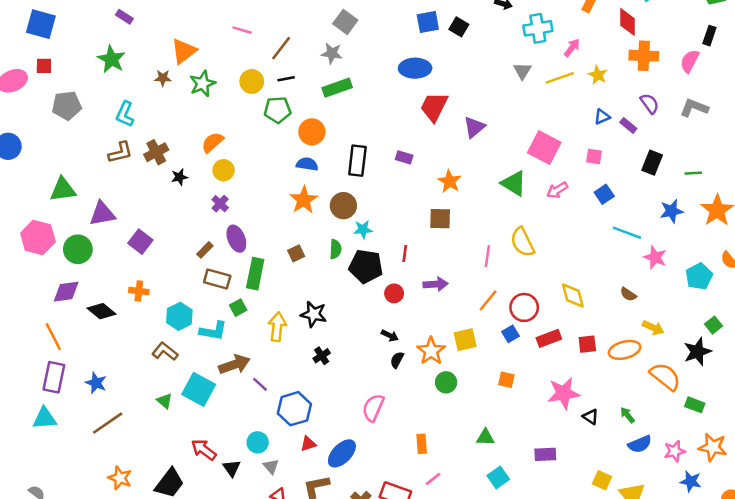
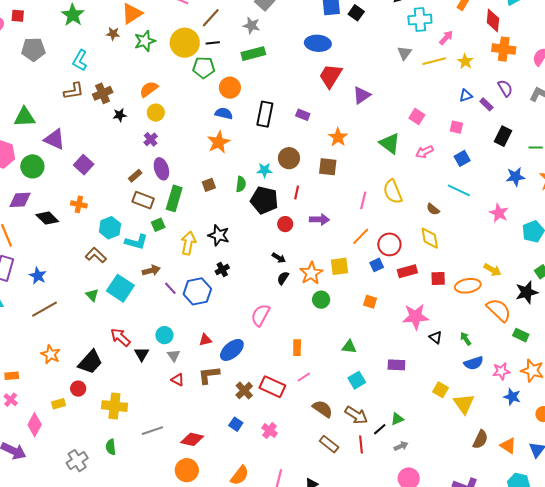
yellow circle: (252, 81) -> (185, 43), size x1.5
pink square: (544, 148) -> (417, 116), size x0.6
brown circle: (343, 206) -> (289, 158), moved
purple triangle: (102, 214) -> (55, 139), turned 30
cyan line: (627, 233) -> (459, 190), moved
brown semicircle: (628, 294) -> (433, 209), moved
brown arrow: (234, 364) -> (151, 270), size x0.7
blue hexagon: (294, 409) -> (197, 291), moved

